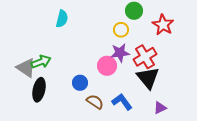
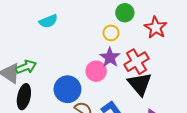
cyan semicircle: (62, 19) -> (48, 21), turned 54
purple star: (120, 53) -> (110, 57), turned -30
blue circle: (80, 83) -> (67, 89), size x1.6

